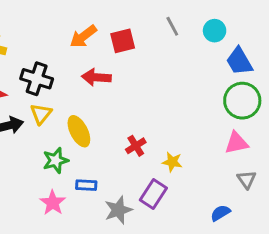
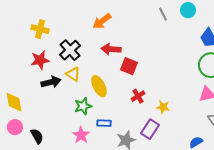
cyan circle: (215, 31) -> (188, 10), moved
red square: (123, 41) -> (129, 66), moved, turned 36
black cross: (37, 79) -> (70, 50), turned 30
yellow triangle: (41, 114) -> (73, 74), turned -35

